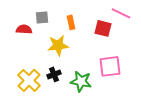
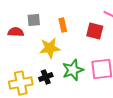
yellow cross: (29, 80) -> (21, 83), turned 35
green star: (81, 81) -> (73, 70), moved, turned -30

